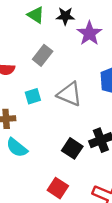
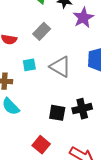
black square: (72, 148) -> (57, 113), turned -30

